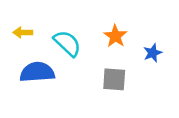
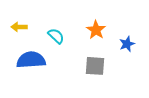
cyan semicircle: (67, 43) -> (56, 36), size x0.7

